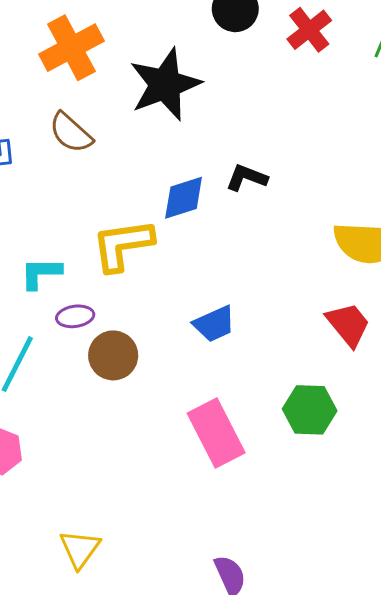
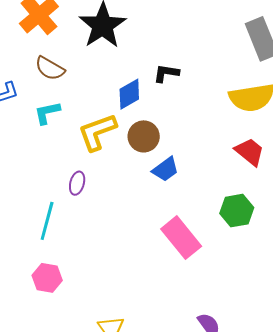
cyan L-shape: (41, 273) -> (47, 113), moved
purple ellipse: (75, 316) -> (77, 183), turned -55
brown circle: (113, 355) -> (144, 136), moved

